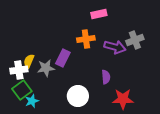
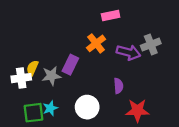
orange cross: (86, 39) -> (96, 43), turned -30
green square: (22, 90) -> (34, 113), moved, turned 30
cyan star: (32, 101) -> (50, 108), moved

